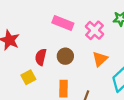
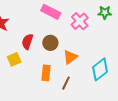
orange triangle: (100, 59) -> (70, 57), moved

